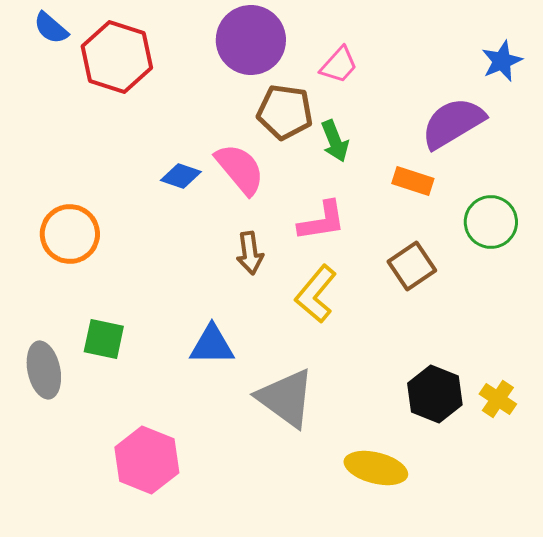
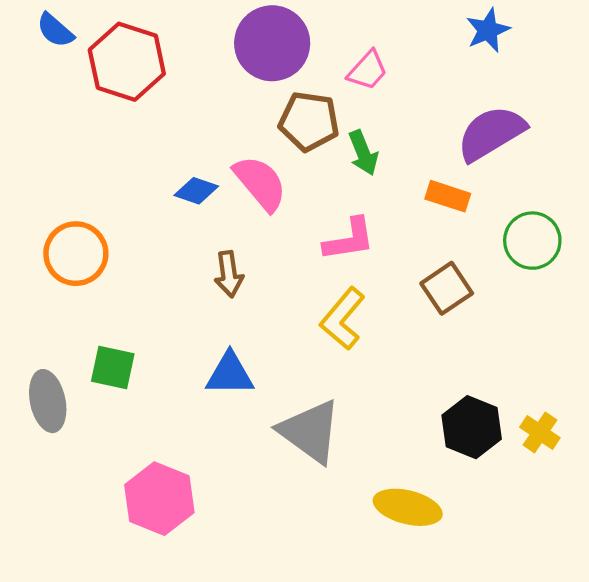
blue star: (502, 61) -> (488, 30), moved
brown arrow: (250, 253) -> (229, 274), moved

